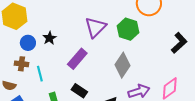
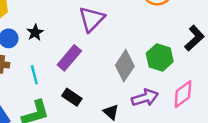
green hexagon: (128, 29) -> (160, 57), moved
cyan line: (40, 74) -> (34, 75), moved

